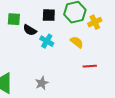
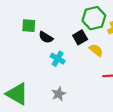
black square: (49, 15) -> (80, 37), moved, turned -32
cyan cross: (47, 41) -> (58, 59), moved

